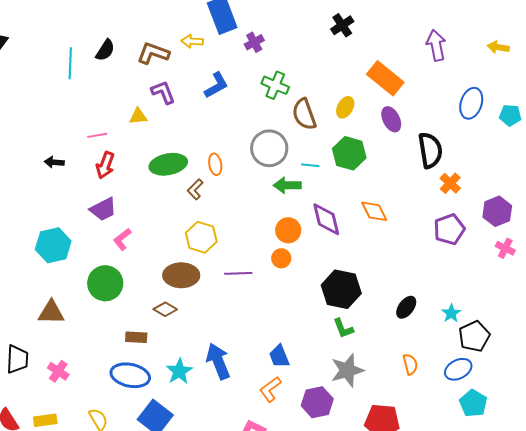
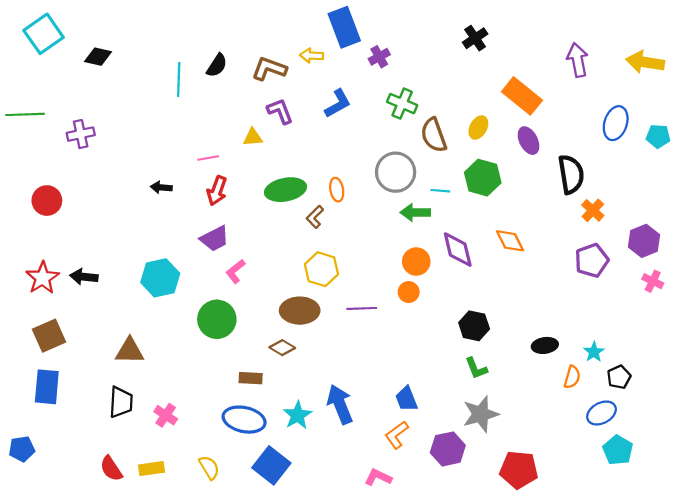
yellow arrow: (498, 47) -> (645, 62), size x1.6
black hexagon: (341, 289) -> (474, 326), size x0.7
black ellipse: (406, 307) -> (545, 345), turned 45
brown triangle: (51, 312) -> (130, 351), moved
black pentagon: (474, 336) -> (619, 377), size x0.7
orange semicircle: (410, 364) -> (572, 377), moved, turned 30

